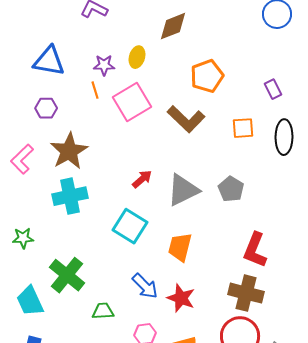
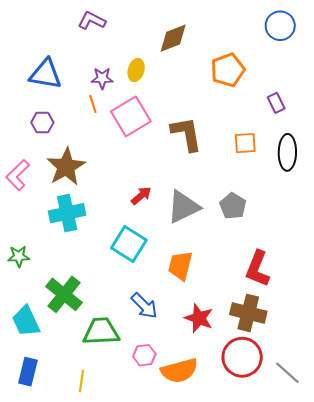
orange pentagon: (207, 76) -> (228, 70), moved
brown L-shape: (186, 119) -> (187, 134), turned -144
red star: (181, 298) -> (199, 318), moved
green trapezoid: (103, 311) -> (101, 331), size x1.6

